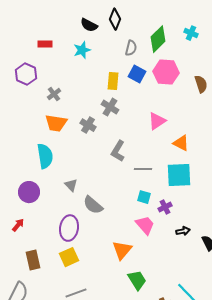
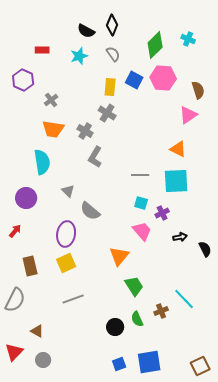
gray semicircle: (131, 48) -> (113, 54), moved, turned -49
pink triangle: (157, 121) -> (188, 115), moved
gray L-shape: (118, 151) -> (95, 157), moved

